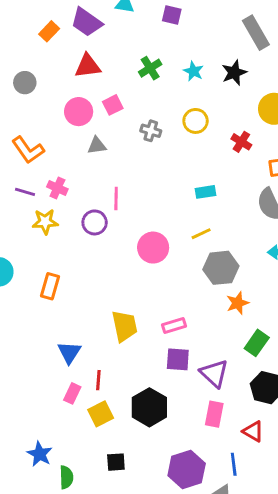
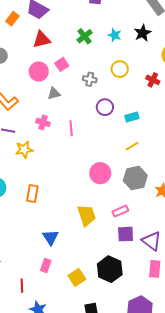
pink cross: (57, 188) -> (43, 122), moved
purple circle: (95, 222) -> (105, 107), moved
pink circle: (153, 248) -> (100, 173), moved
gray hexagon: (221, 268) -> (135, 178), moved
red line: (98, 380) -> (22, 286), moved
pink rectangle: (72, 393) -> (46, 265), moved

